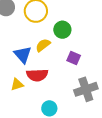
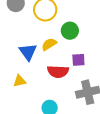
purple square: (74, 58) -> (78, 60), turned -32
red semicircle: (37, 75) -> (58, 72), moved

